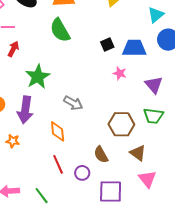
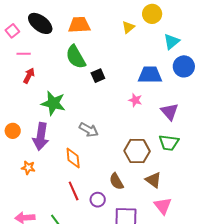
black square: (107, 45) -> (98, 76), moved
green star: (38, 77) -> (53, 103), turned -30

